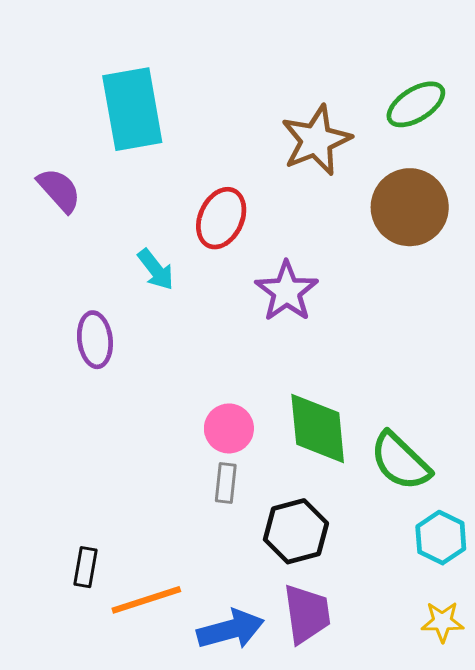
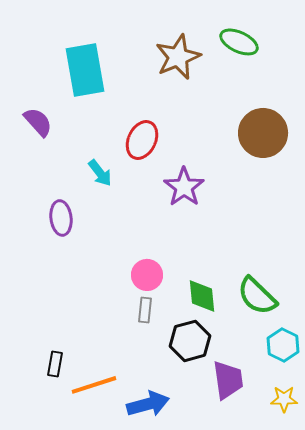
green ellipse: (416, 104) -> (239, 42), moved, turned 57
brown star: (316, 140) -> (178, 57), moved
green diamond: (318, 428) -> (202, 296), moved, size x0.7
purple trapezoid: (307, 614) -> (228, 380), moved

